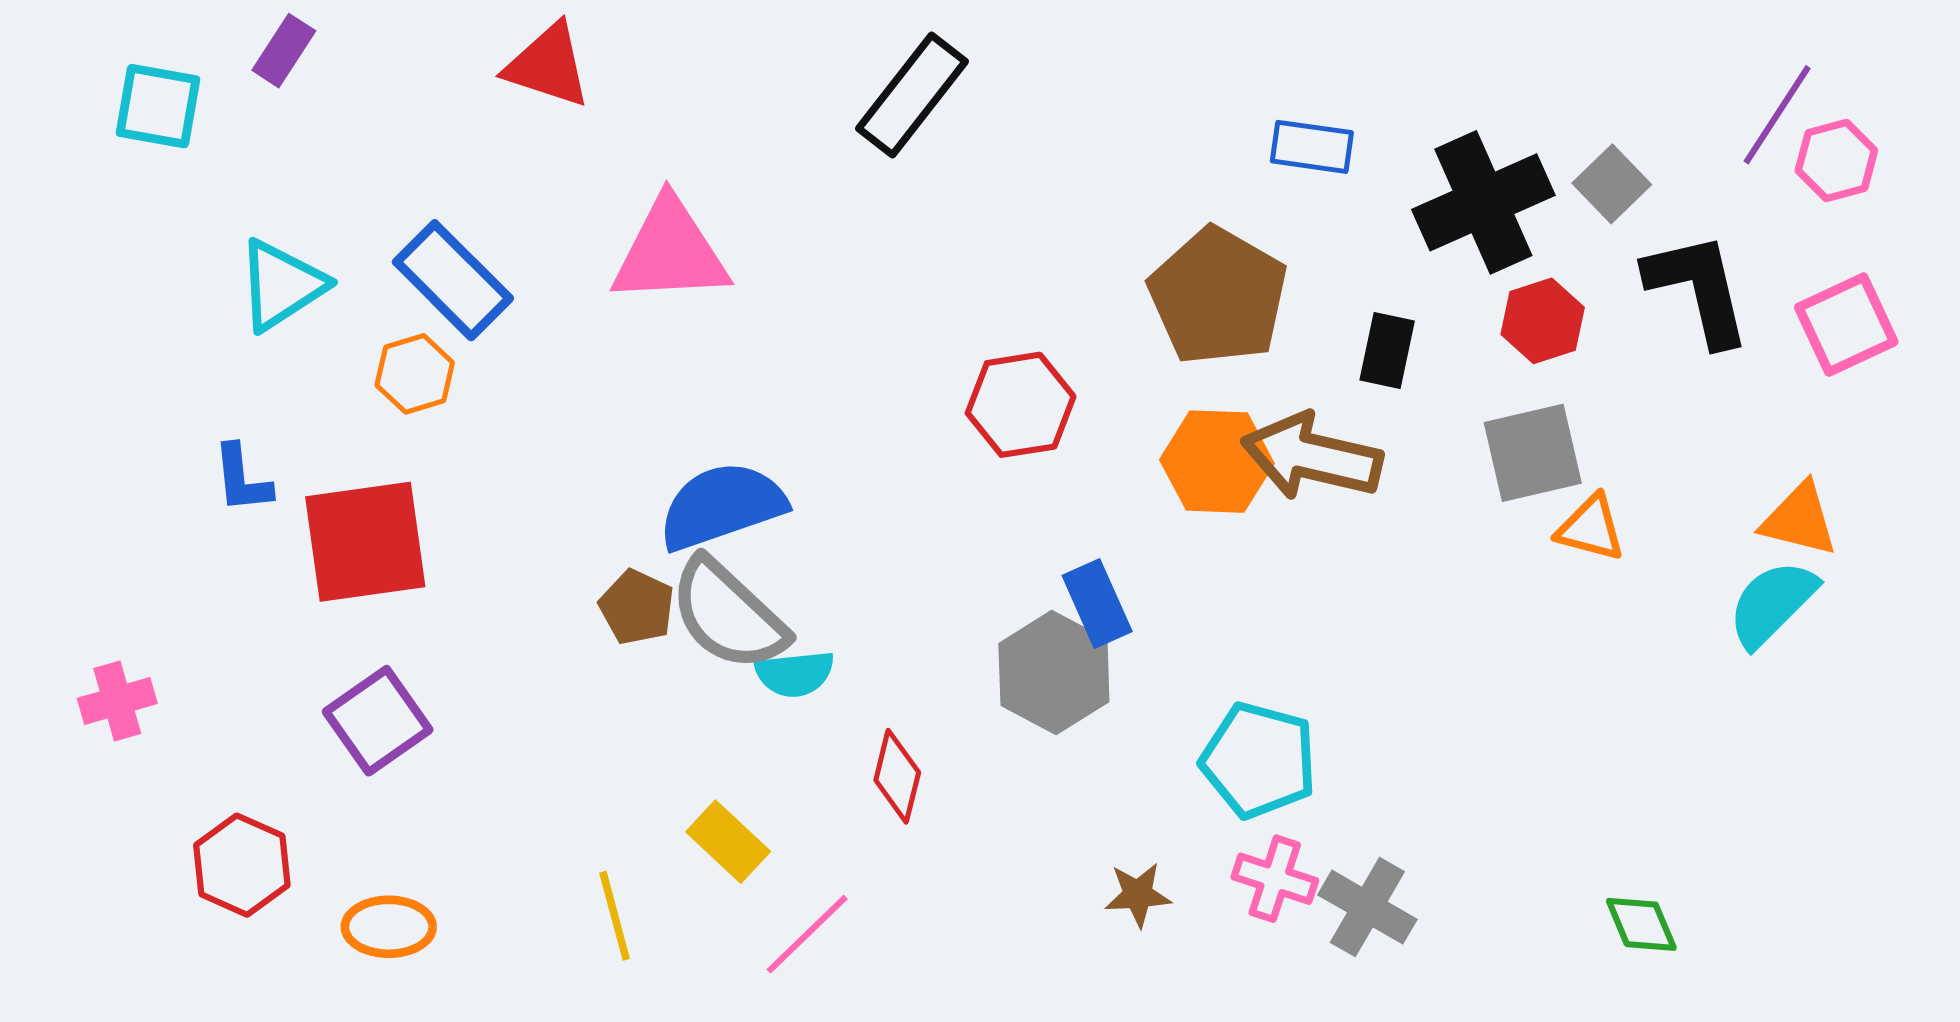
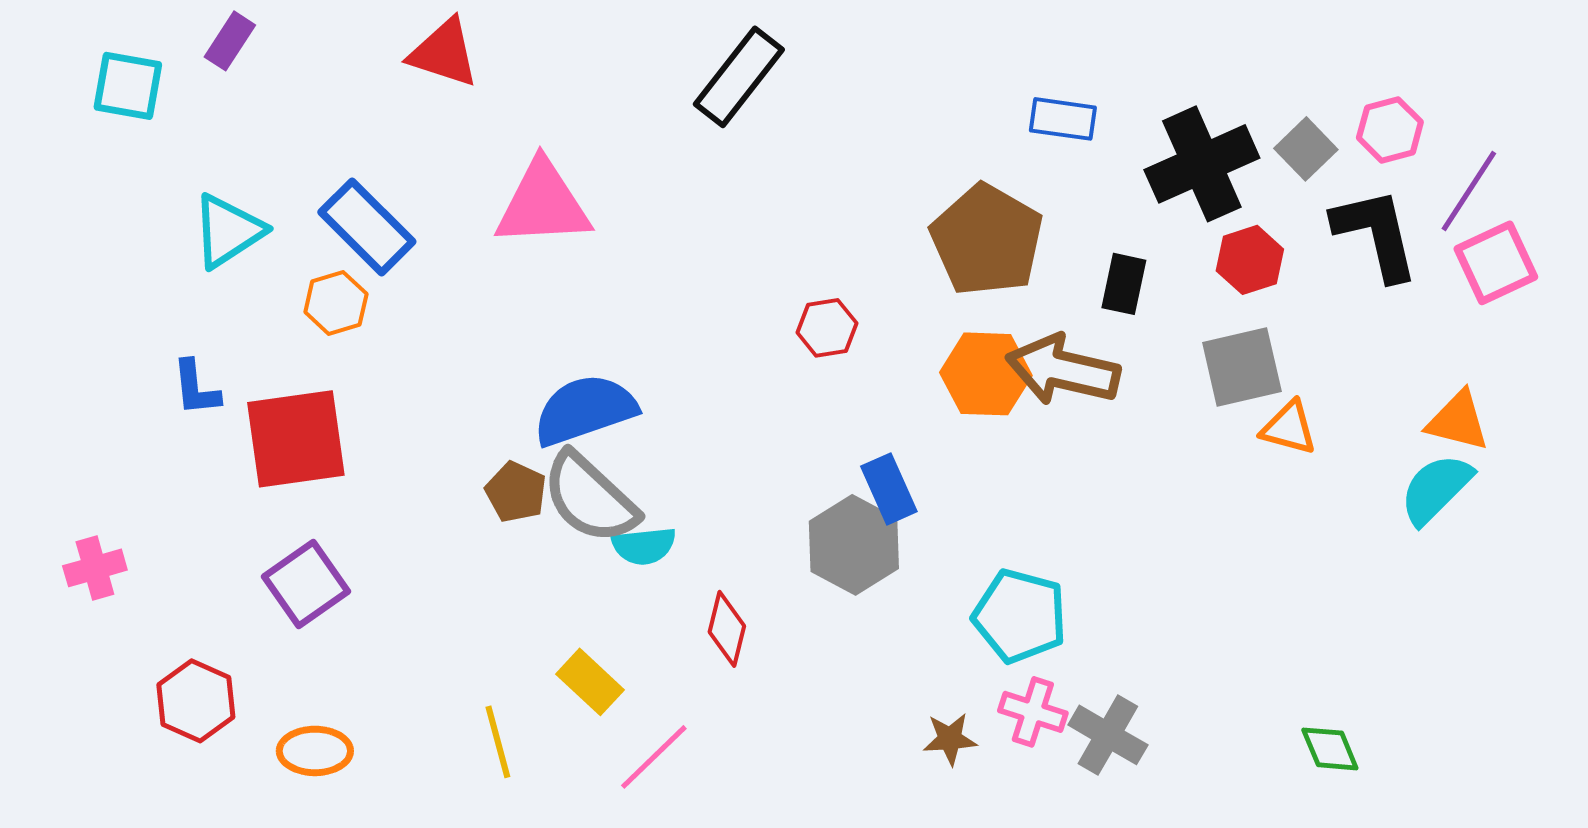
purple line: (1777, 115) -> (1469, 191), moved
pink hexagon: (1836, 160) -> (1390, 130), moved
red hexagon: (1021, 405) -> (827, 328), size x0.7
brown star: (1138, 895) -> (950, 739), moved

